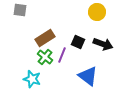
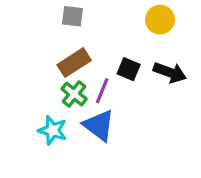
gray square: (20, 10) -> (72, 16), moved
blue triangle: (88, 76) -> (99, 125), moved

